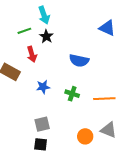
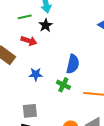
red arrow: (32, 54) -> (29, 41), turned -63
blue semicircle: (79, 61) -> (73, 64), moved, turned -96

